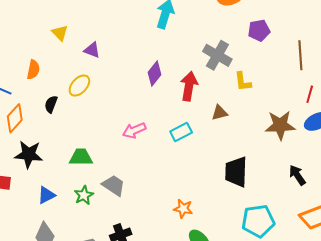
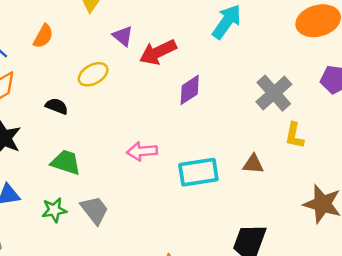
red arrow: (189, 86) -> (158, 52), moved, turned -144
black semicircle: (51, 104) -> (57, 106), moved, turned 72
cyan rectangle: (181, 132) -> (198, 172), size x1.4

